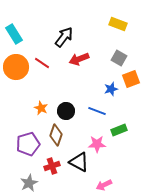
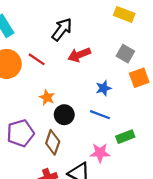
blue star: (111, 89) -> (103, 88), moved
orange star: (41, 108) -> (47, 97), moved
purple pentagon: (28, 144) -> (20, 133), moved

